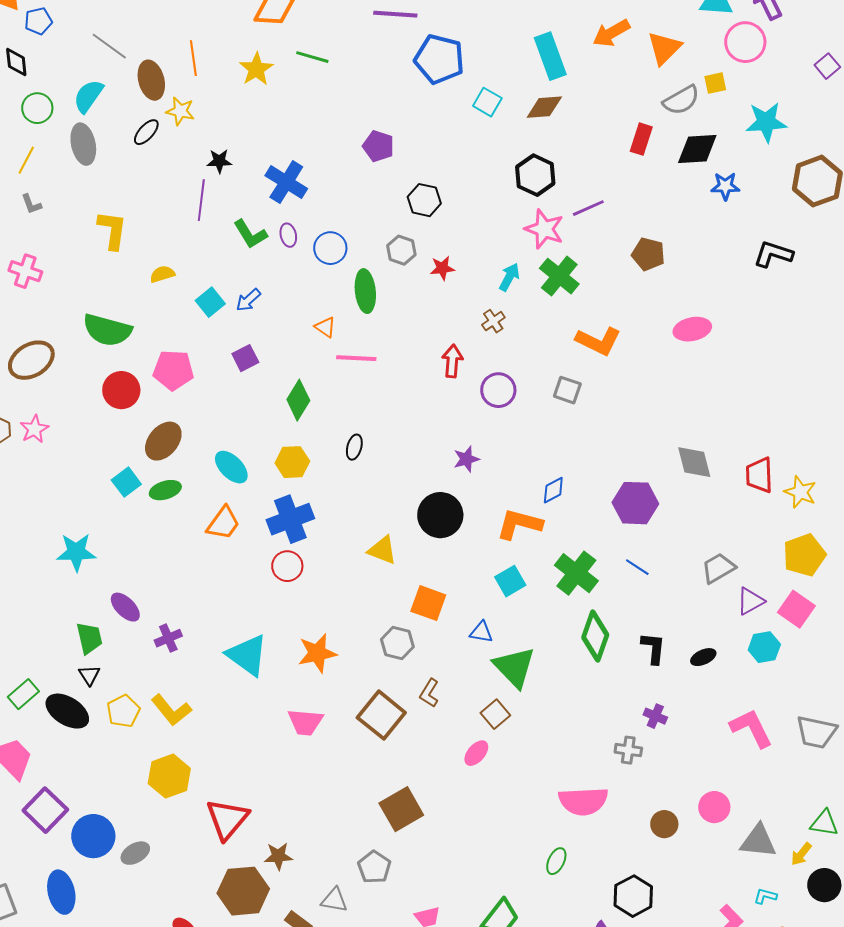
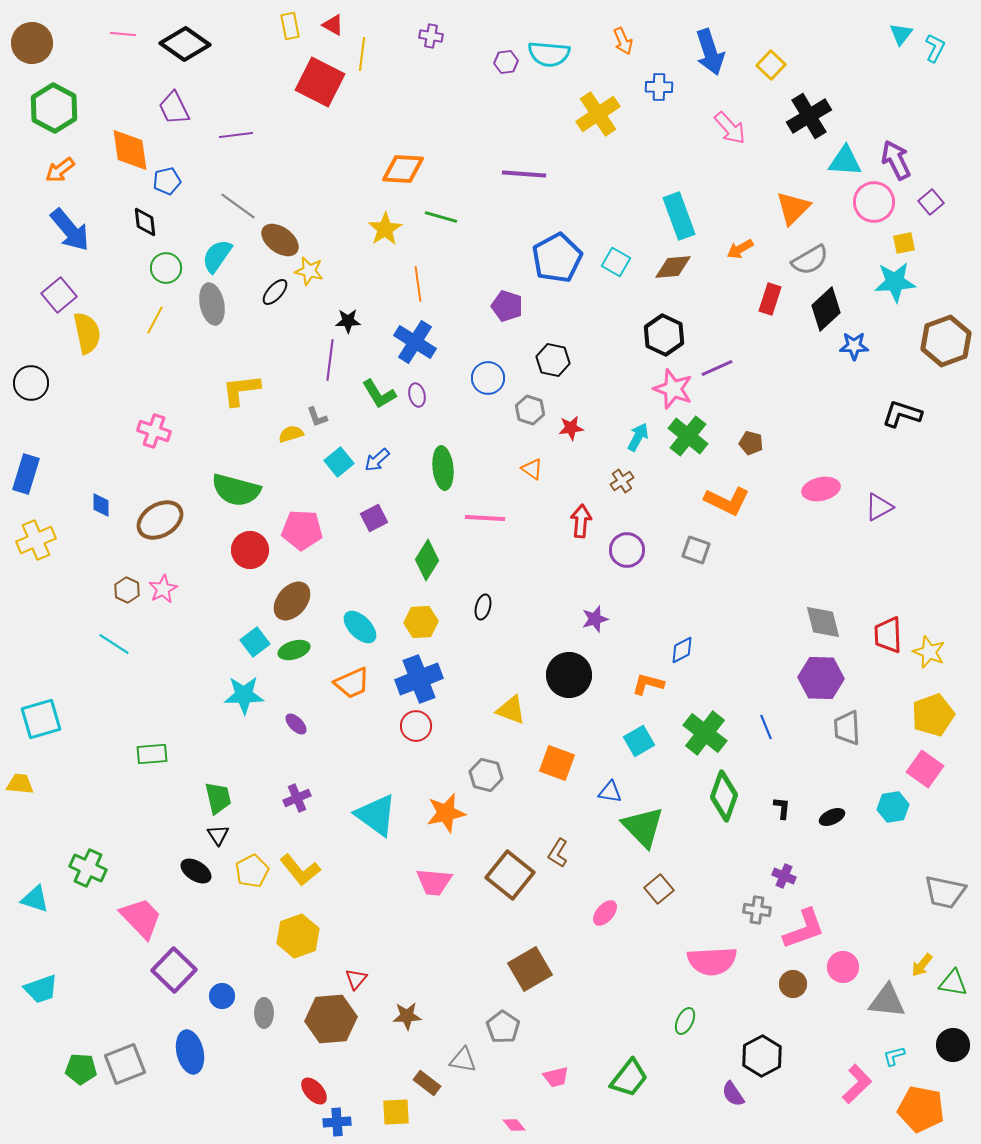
orange arrow: (611, 33) -> (740, 249), moved, size x0.7
orange line: (193, 58) -> (418, 284), moved
blue pentagon: (439, 59) -> (557, 258), moved, turned 30
purple square: (827, 66) -> (931, 202), moved
brown ellipse: (151, 80) -> (280, 240), turned -39
yellow square: (715, 83) -> (904, 243), moved
black diamond: (697, 149) -> (826, 309), turned -39
gray L-shape: (31, 204) -> (317, 417), moved
yellow L-shape: (112, 230) -> (241, 390), turned -105
blue circle: (330, 248) -> (488, 378), moved
brown pentagon: (648, 254) -> (751, 443), moved, size x0.7
green ellipse: (365, 291) -> (443, 468), moved
orange triangle: (325, 327) -> (532, 469), moved
purple hexagon: (635, 503) -> (821, 678), moved
orange trapezoid: (223, 523) -> (352, 683), turned 30
orange L-shape: (519, 524) -> (648, 684), size x0.7
cyan star: (76, 552) -> (244, 695), moved
blue line: (637, 567) -> (766, 727), turned 35
gray trapezoid: (718, 568) -> (847, 728), turned -63
purple triangle: (750, 601) -> (879, 507), moved
purple ellipse: (125, 607) -> (296, 724), moved, size x0.7
gray hexagon: (397, 643) -> (486, 775), moved
black L-shape: (653, 648) -> (782, 808), size x0.7
green rectangle: (23, 694) -> (152, 754), moved, turned 36
black ellipse: (67, 711) -> (196, 871), size x0.7
brown square: (495, 714) -> (659, 889), moved
pink L-shape: (751, 728) -> (804, 929), moved, turned 96
red triangle: (227, 819) -> (356, 979), size x0.5
blue circle: (93, 836) -> (222, 996), size x0.6
gray ellipse: (135, 853) -> (264, 1013), turned -60
yellow arrow: (801, 854) -> (922, 965), moved
brown hexagon: (243, 891) -> (331, 1019), moved
cyan L-shape: (765, 896) -> (894, 1056), turned -30

